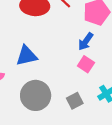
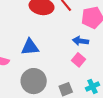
blue arrow: (86, 42) -> (81, 41), turned 56

